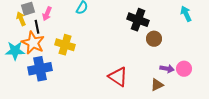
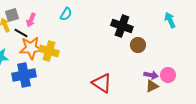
black line: (37, 27) -> (21, 33), turned -48
orange star: (33, 43) -> (31, 48), moved, turned -30
brown triangle: (157, 85) -> (152, 86), moved

